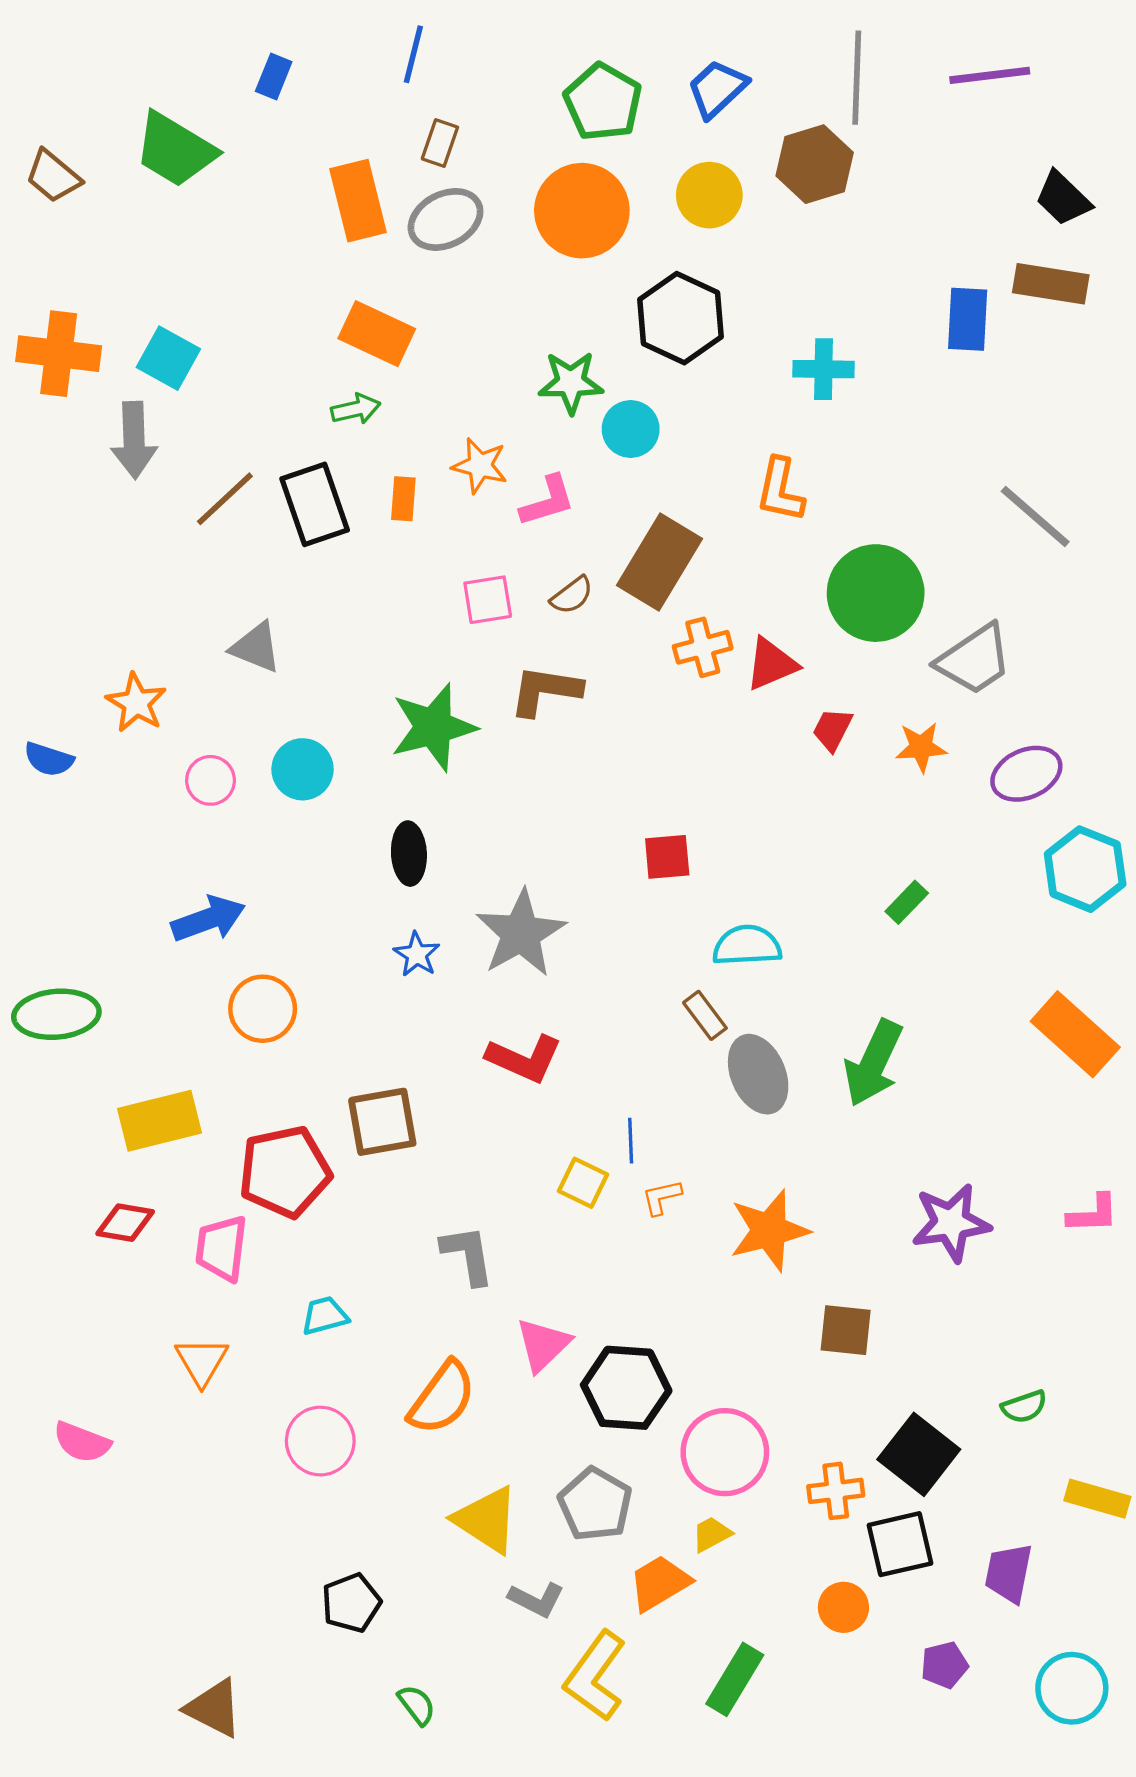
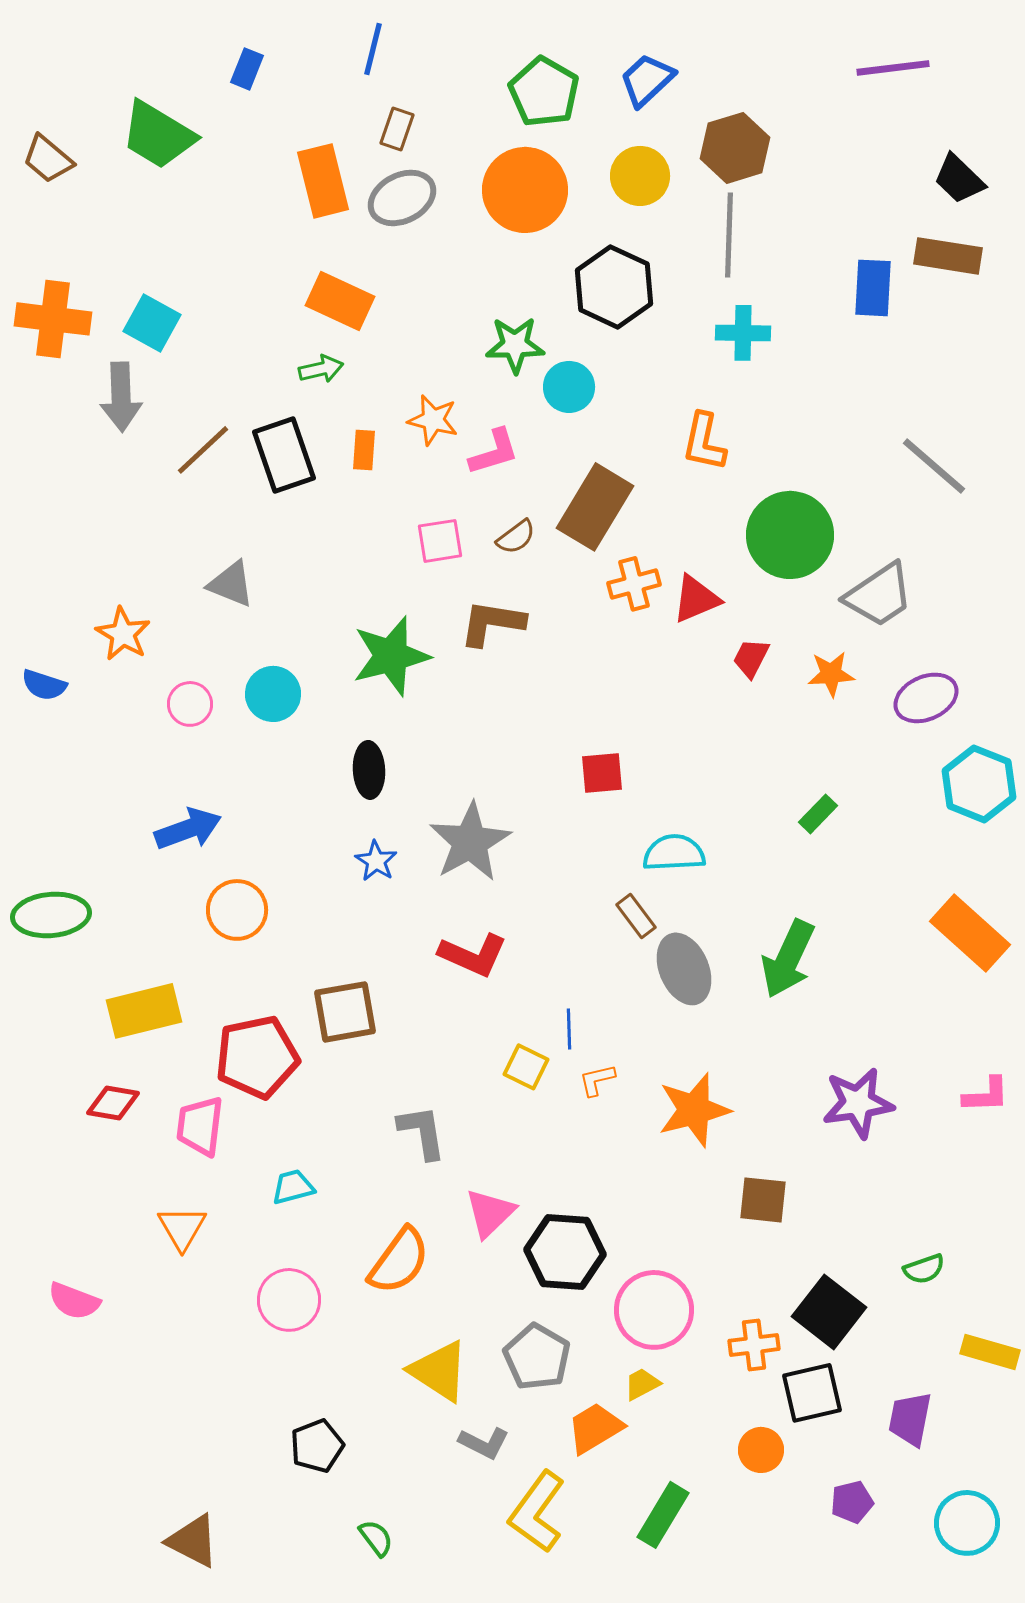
gray line: (857, 78) -> (729, 235), moved

